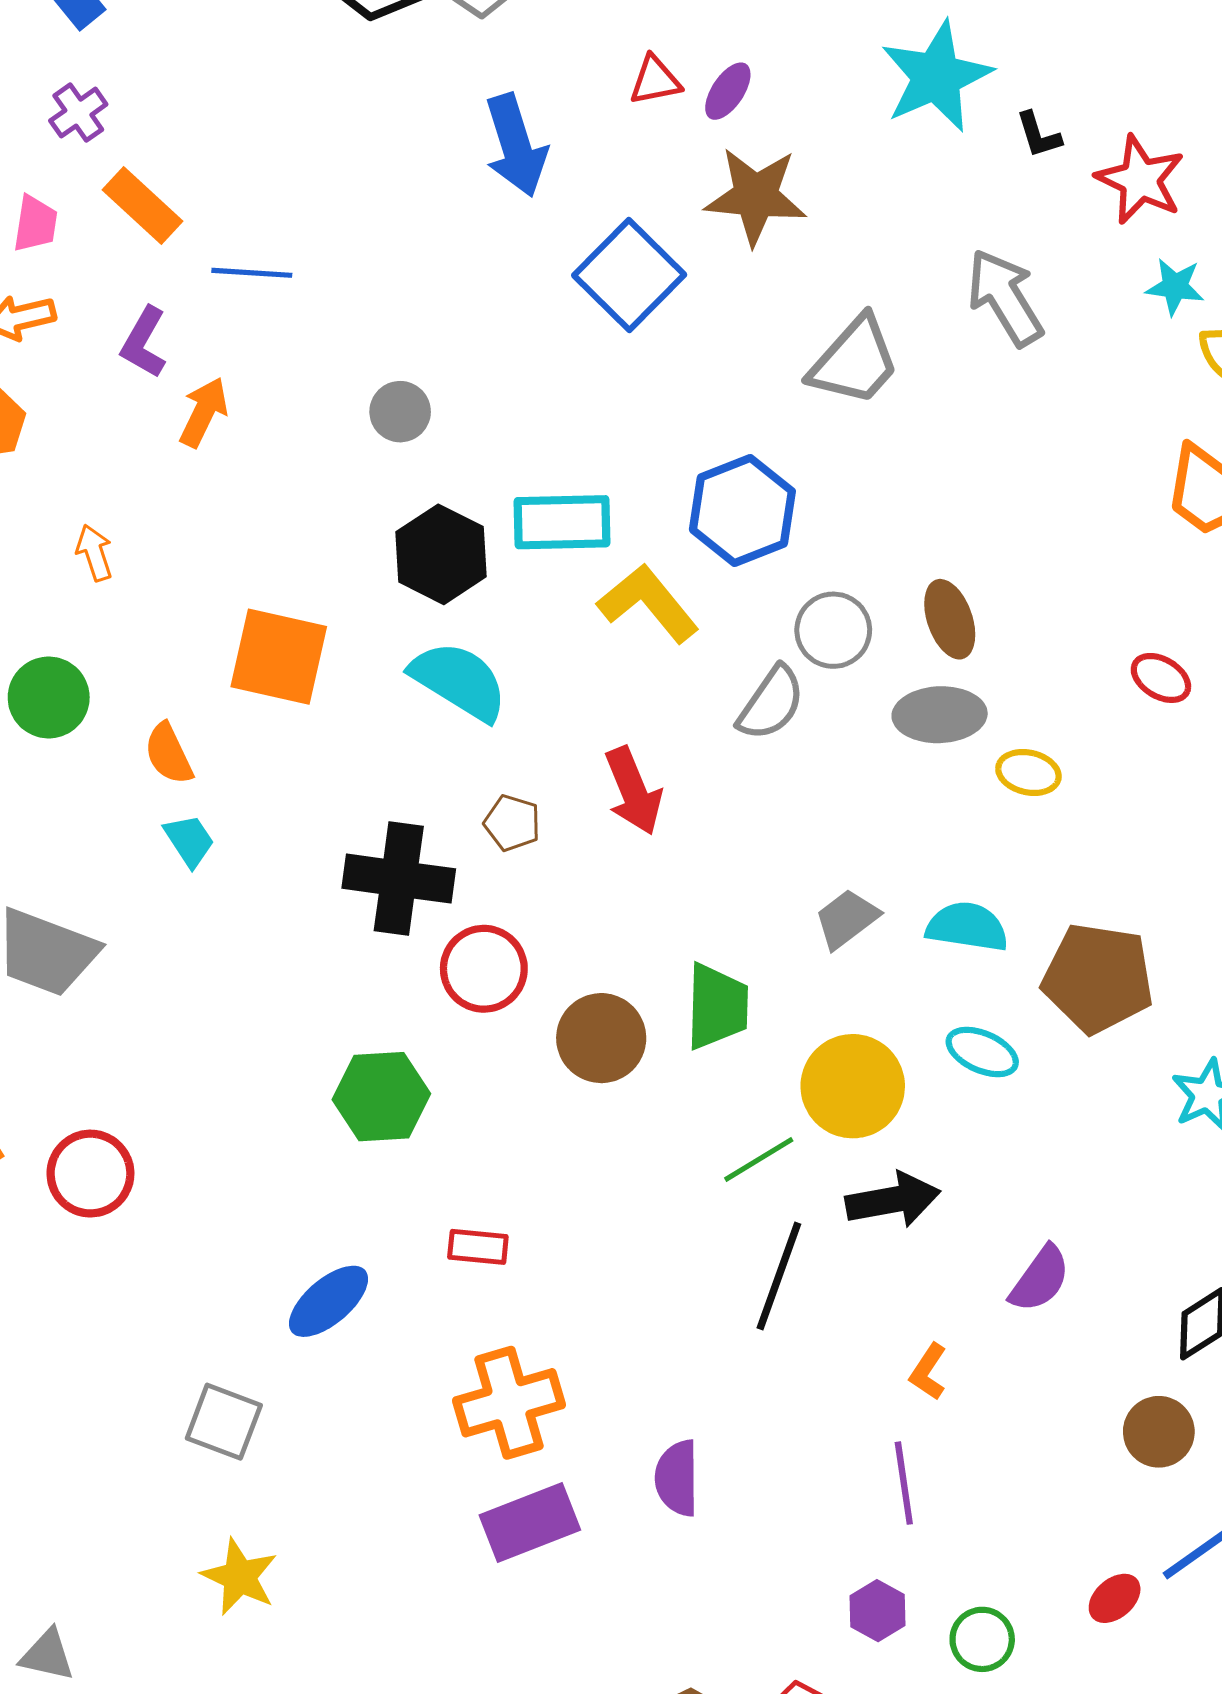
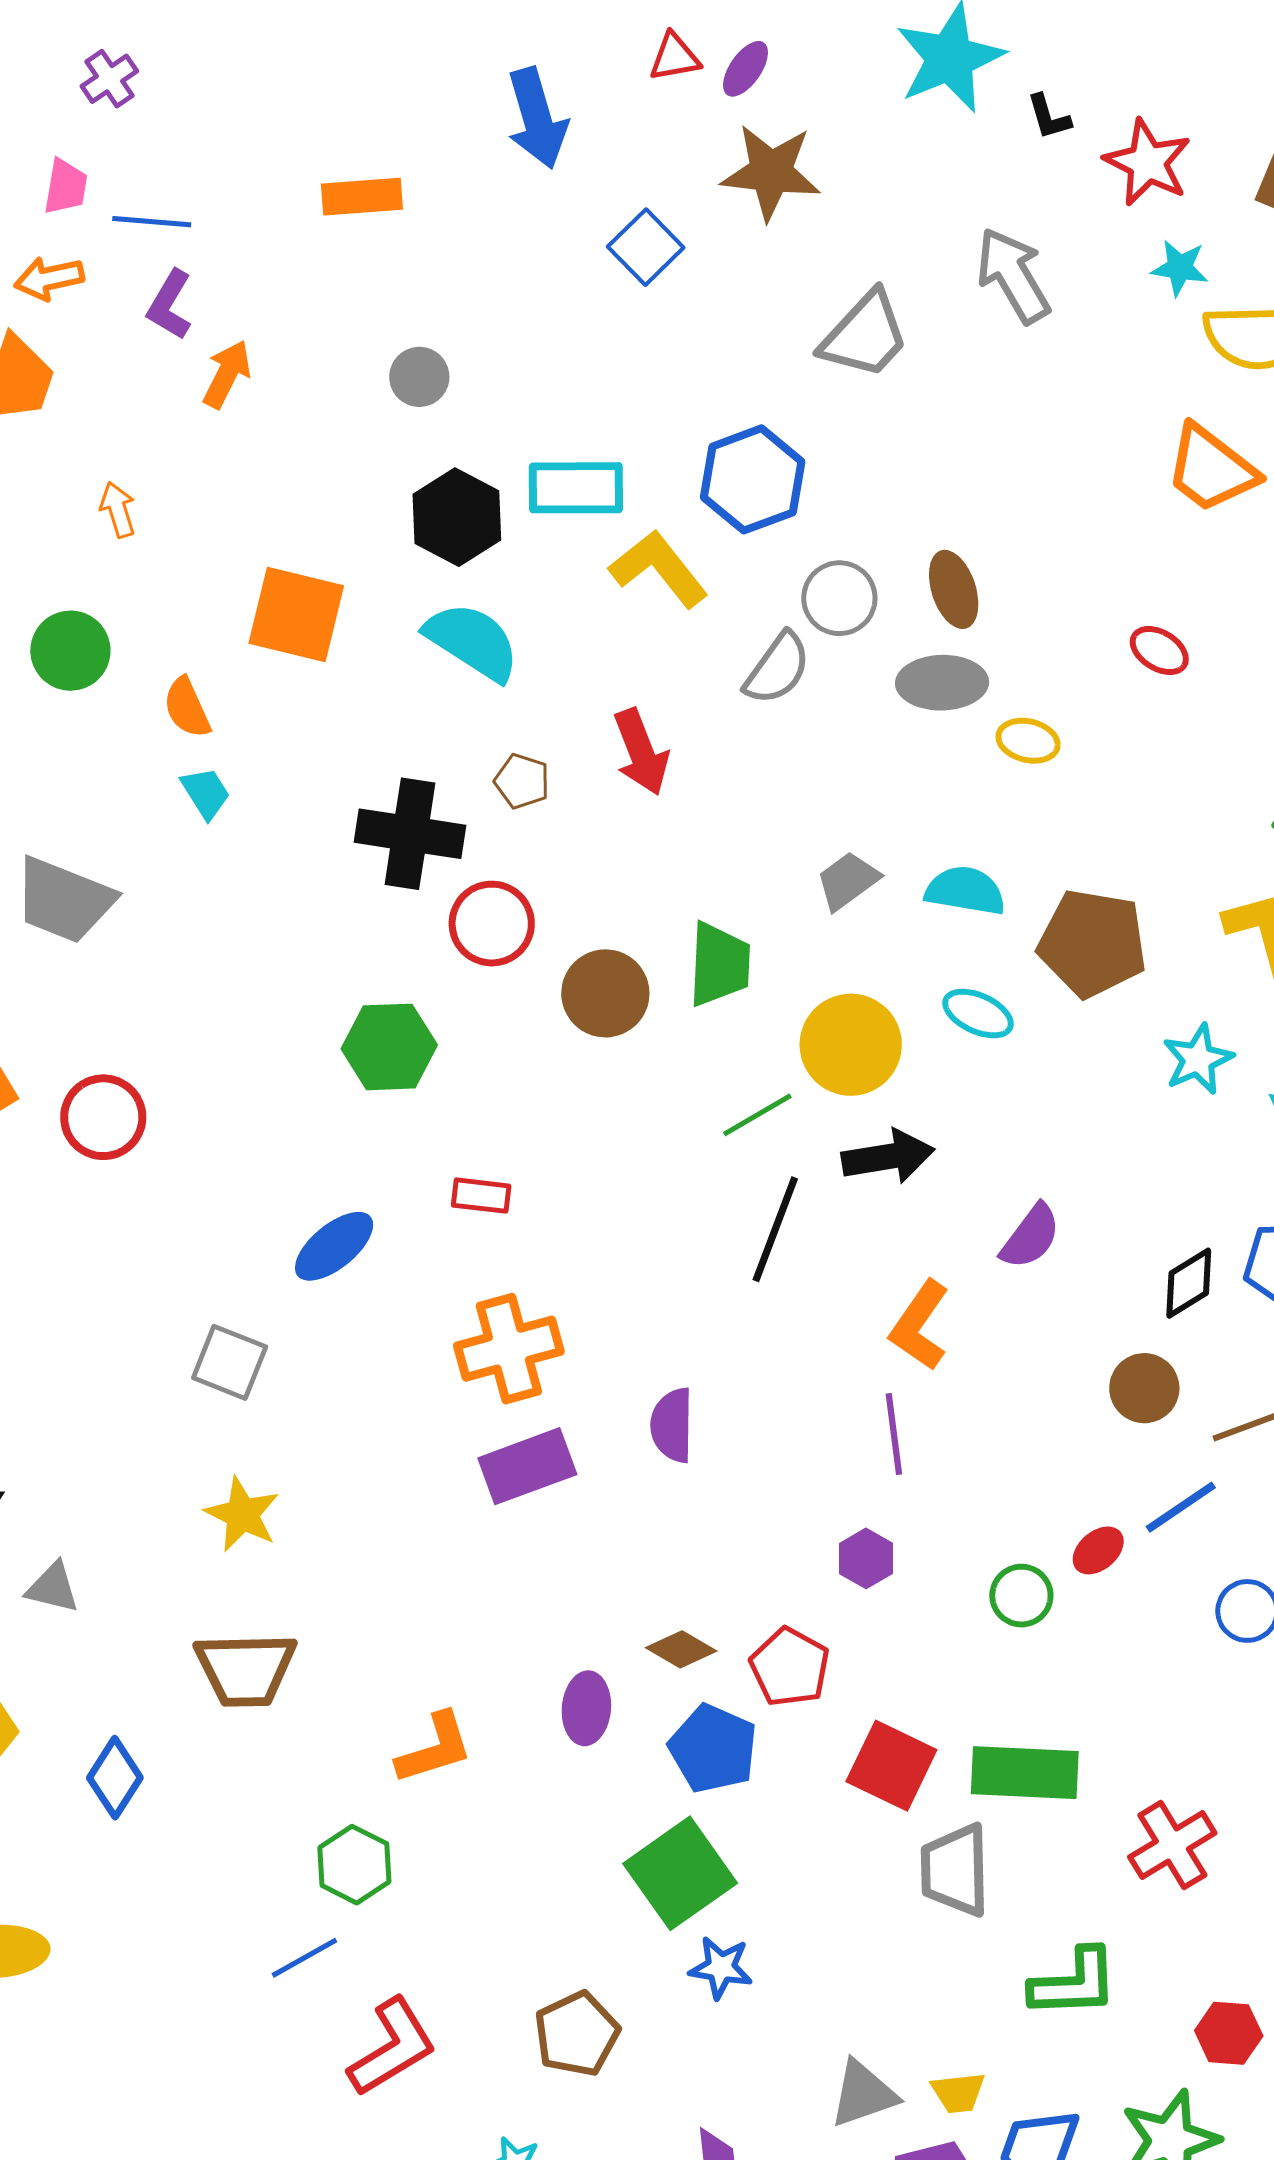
orange rectangle: (142, 205) -> (362, 197), moved, turned -48
blue line: (252, 273) -> (152, 222), moved
blue square: (629, 275) -> (646, 247), size x0.7
orange L-shape: (928, 1372) -> (920, 1325), size x1.6
green circle: (982, 1639) -> (1021, 1596), moved

